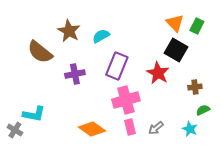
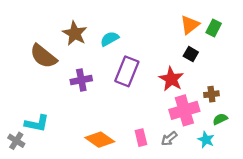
orange triangle: (175, 23) -> (190, 25), turned 36
black square: (176, 50) -> (191, 54), size x0.6
pink cross: (126, 100) -> (184, 110), moved

